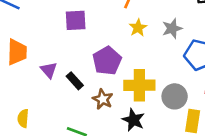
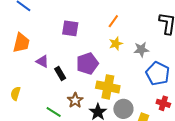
purple triangle: (49, 70) -> (42, 61), turned -32
gray circle: (175, 96) -> (123, 109), moved
brown star: (103, 99) -> (75, 100), moved

